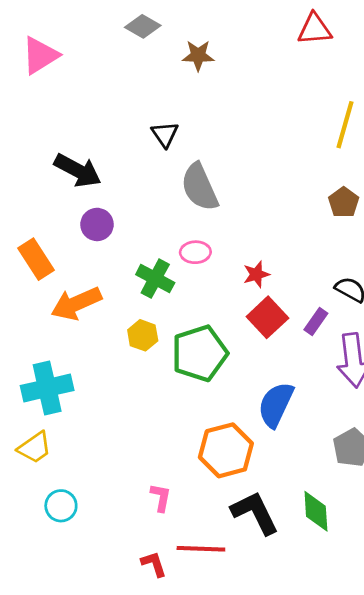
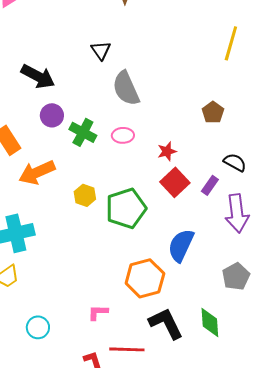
brown pentagon: (344, 202) -> (213, 112), moved
green cross: (155, 279) -> (83, 132), moved
pink L-shape: (161, 497) -> (98, 312), turned -100
cyan circle: (61, 506) -> (38, 327), moved

